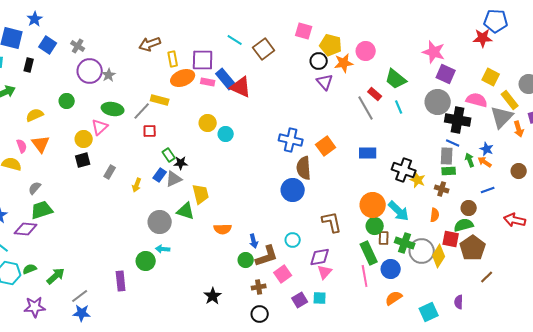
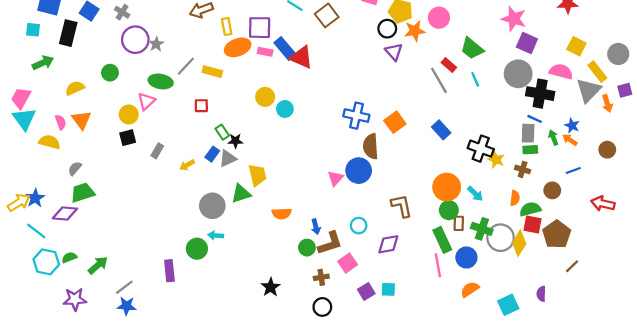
black rectangle: (29, 65) -> (68, 33), size x1.6
gray line: (142, 111) -> (186, 66), moved
blue rectangle: (368, 153) -> (441, 130), turned 48
yellow arrow: (137, 185) -> (187, 165), turned 40
green triangle: (186, 211) -> (241, 194), turned -36
cyan arrow: (399, 211) -> (475, 194), size x0.7
green semicircle: (464, 225) -> (530, 209), moved
pink triangle: (325, 272) -> (336, 178), moved

